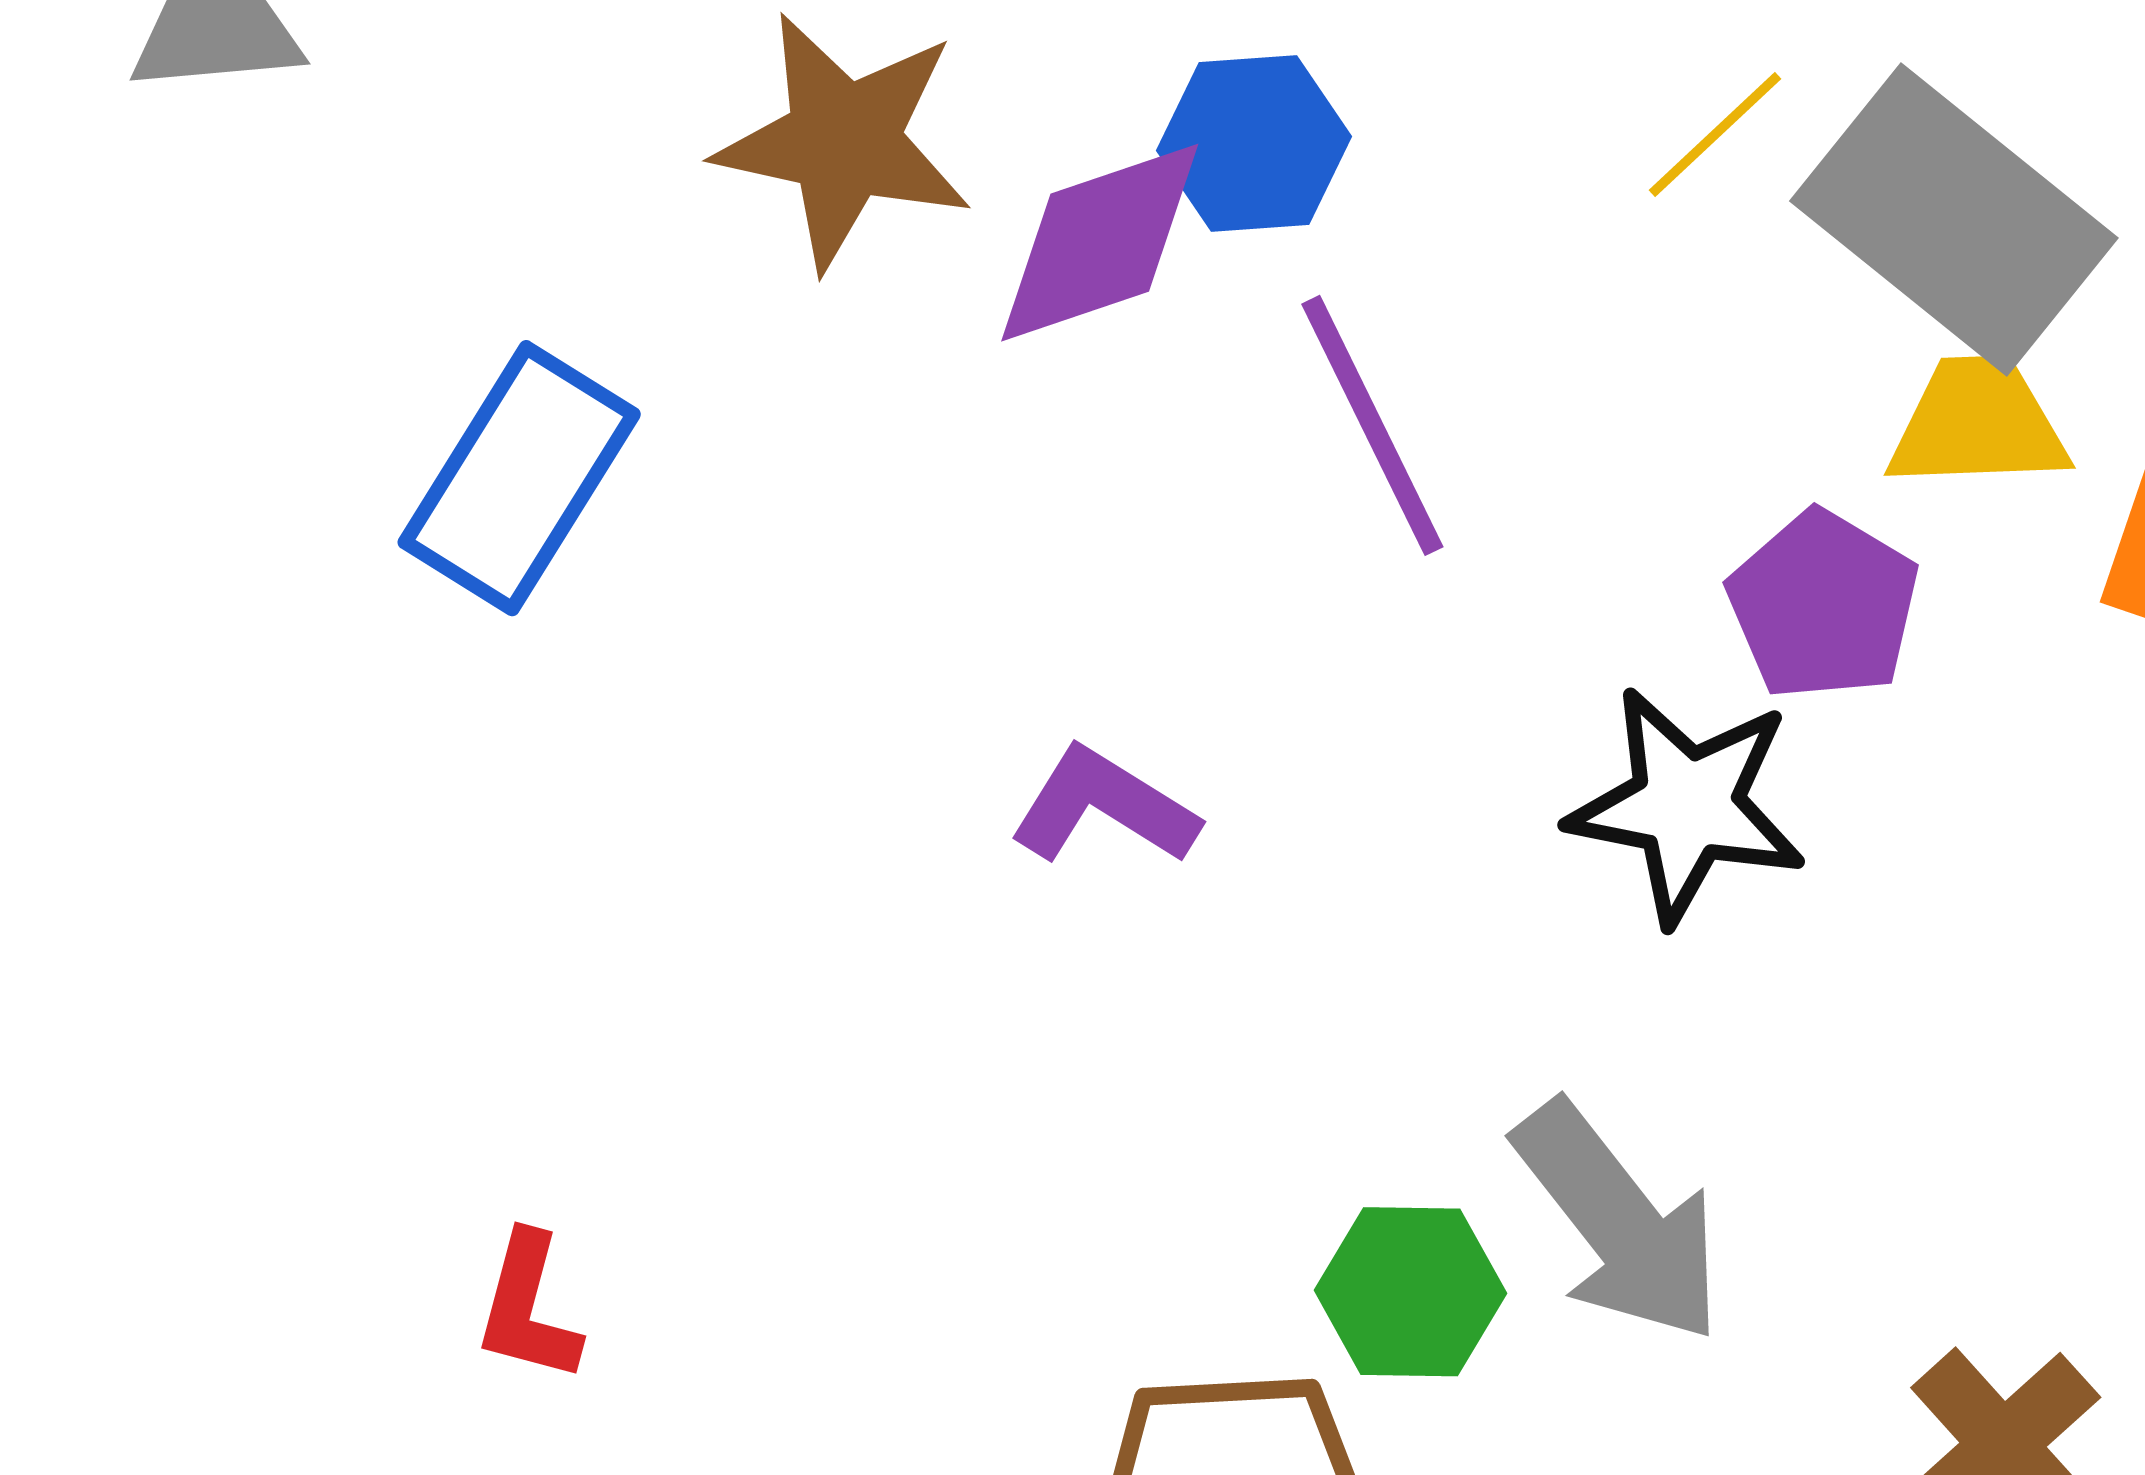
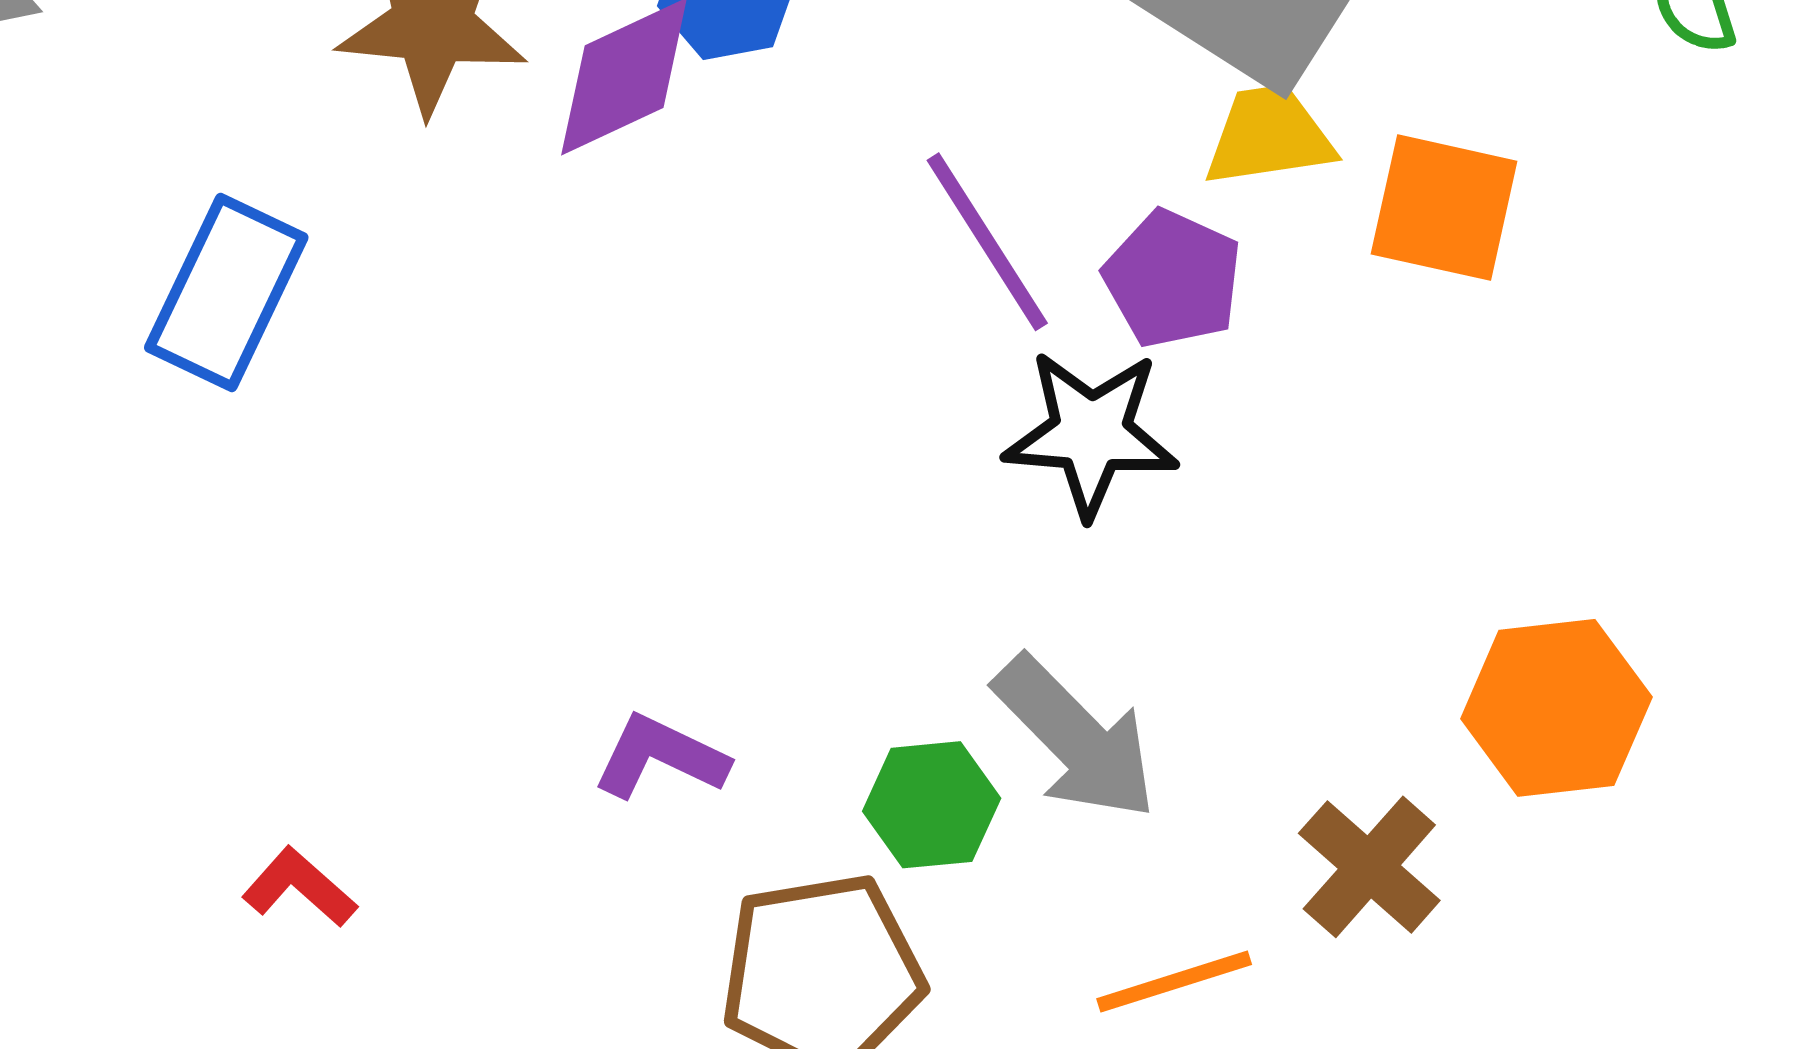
purple line: (1372, 425) -> (987, 242), moved
purple L-shape: (1104, 807) -> (660, 757), moved
red L-shape: (528, 1308) -> (299, 887), turned 123

